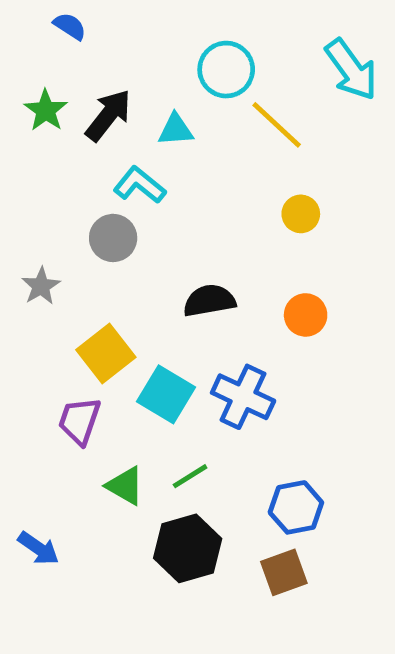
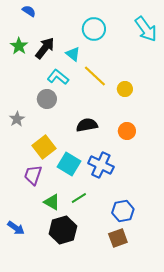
yellow line: (277, 125) -> (95, 76), moved
cyan triangle: (176, 130) -> (73, 54), turned 42
black hexagon: (188, 548) -> (63, 230), moved

